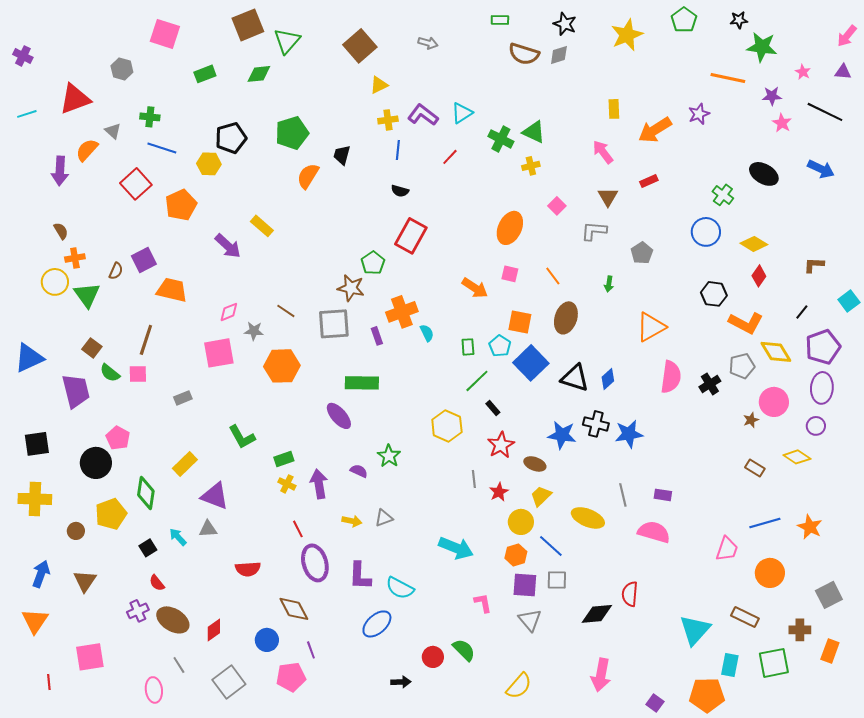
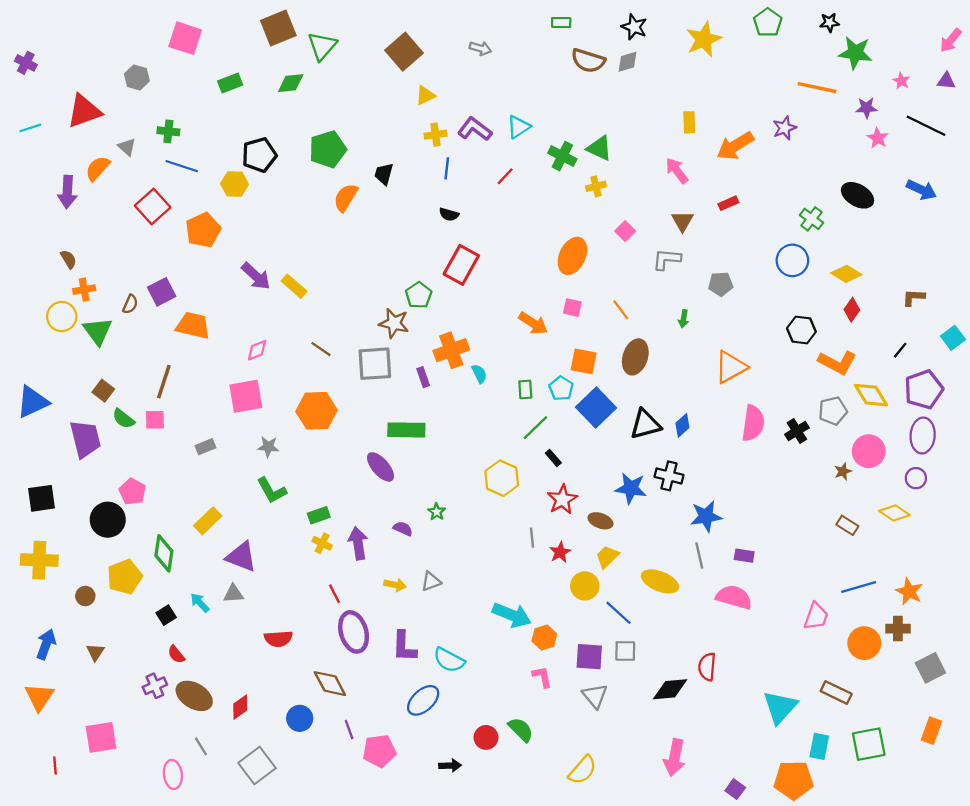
yellow rectangle: (262, 226) -> (294, 286), moved
gray pentagon: (642, 253) -> (721, 284), turned 30
gray star: (254, 331) -> (268, 447), moved
black triangle: (575, 378) -> (645, 424), turned -32
blue star: (629, 434) -> (706, 516), moved
green star: (389, 456) -> (437, 512), size x0.7
orange hexagon: (516, 555) -> (544, 638), moved
brown triangle: (85, 581) -> (95, 652), size x0.7
brown cross: (800, 630) -> (898, 629), moved
pink pentagon: (291, 677) -> (379, 751), moved

